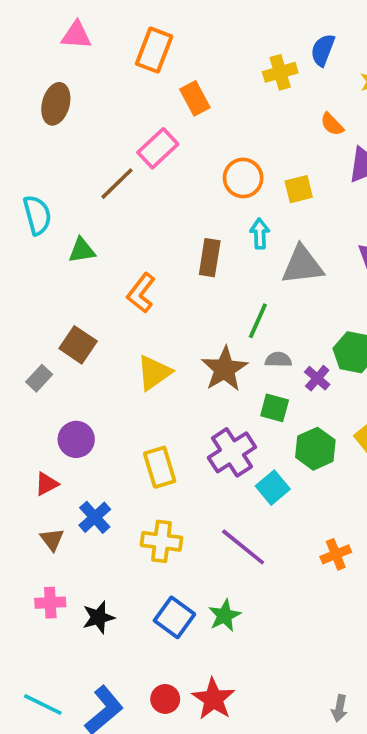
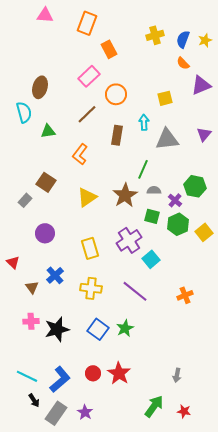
blue semicircle: (323, 50) -> (183, 39), moved
brown ellipse: (56, 104) -> (40, 87), moved
orange circle: (243, 178) -> (116, 94), moved
brown line: (117, 184) -> (87, 114), moved
green hexagon: (315, 449) -> (178, 224), moved
red triangle: (47, 484) -> (13, 262), moved, turned -48
black star: (98, 617) -> (57, 329), size x1.4
gray arrow: (339, 708) -> (177, 375), moved

